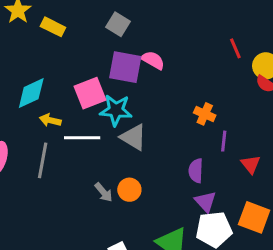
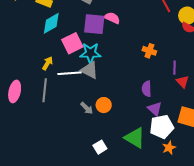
cyan diamond: (31, 93) -> (51, 23), moved
yellow arrow: (50, 120) -> (47, 63), turned 112
gray triangle: (133, 137) -> (90, 70), moved
purple line: (224, 141) -> (174, 68), moved

